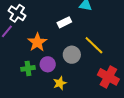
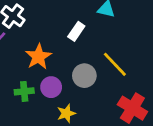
white rectangle: (64, 22) -> (76, 31), turned -32

